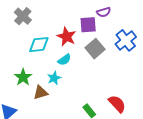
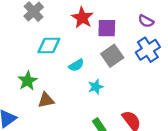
purple semicircle: (104, 12) -> (146, 21), moved, turned 40
red star: (67, 37) -> (82, 18), moved
cyan star: (54, 78) -> (96, 87), moved

